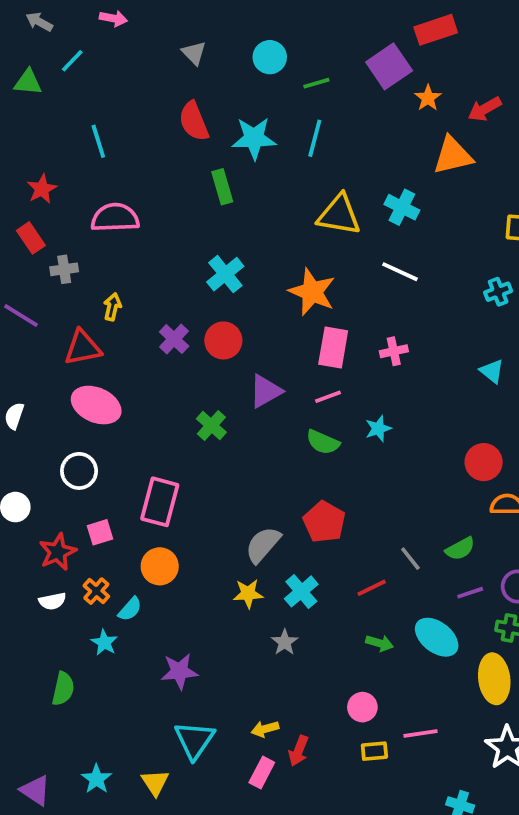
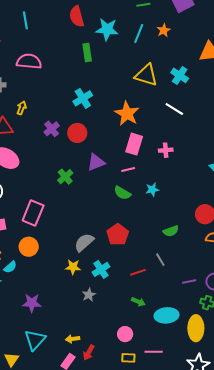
orange star: (428, 98) -> (164, 30), moved
green semicircle: (460, 549) -> (171, 231), moved
cyan ellipse: (437, 637) -> (167, 315), moved, turned -50

